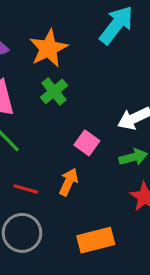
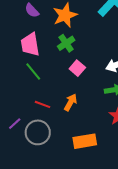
pink square: (87, 143) -> (77, 68), moved

